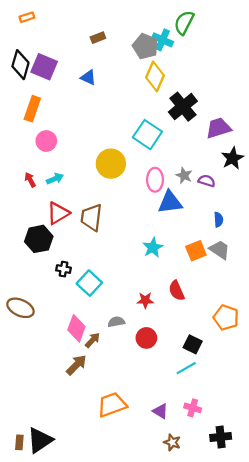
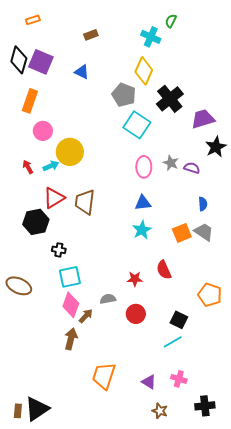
orange rectangle: (27, 17) -> (33, 20), moved
green semicircle: (184, 23) -> (171, 21), size x0.6
gray pentagon: (145, 46) -> (124, 95), moved
yellow circle: (111, 164) -> (70, 152), moved
blue triangle: (170, 202) -> (143, 203), moved, size x0.7
cyan square: (89, 283) -> (70, 277), moved, turned 35
brown arrow: (76, 365) -> (71, 339), turned -30
orange trapezoid: (112, 405) -> (104, 376), turned -52

